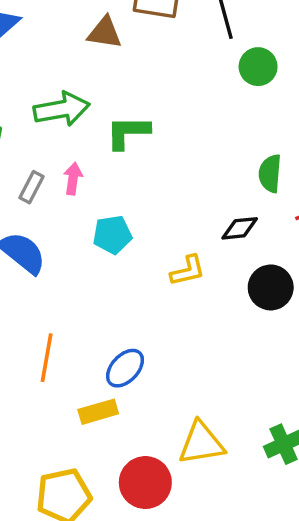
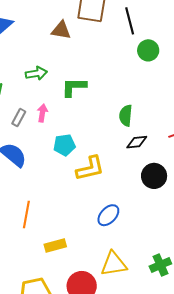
green arrow: (62, 109) -> (36, 73), size x0.7
green semicircle: (270, 173) -> (126, 116), moved
yellow L-shape: (188, 271) -> (90, 168), moved, size x1.4
blue ellipse: (125, 368) -> (108, 215), moved

